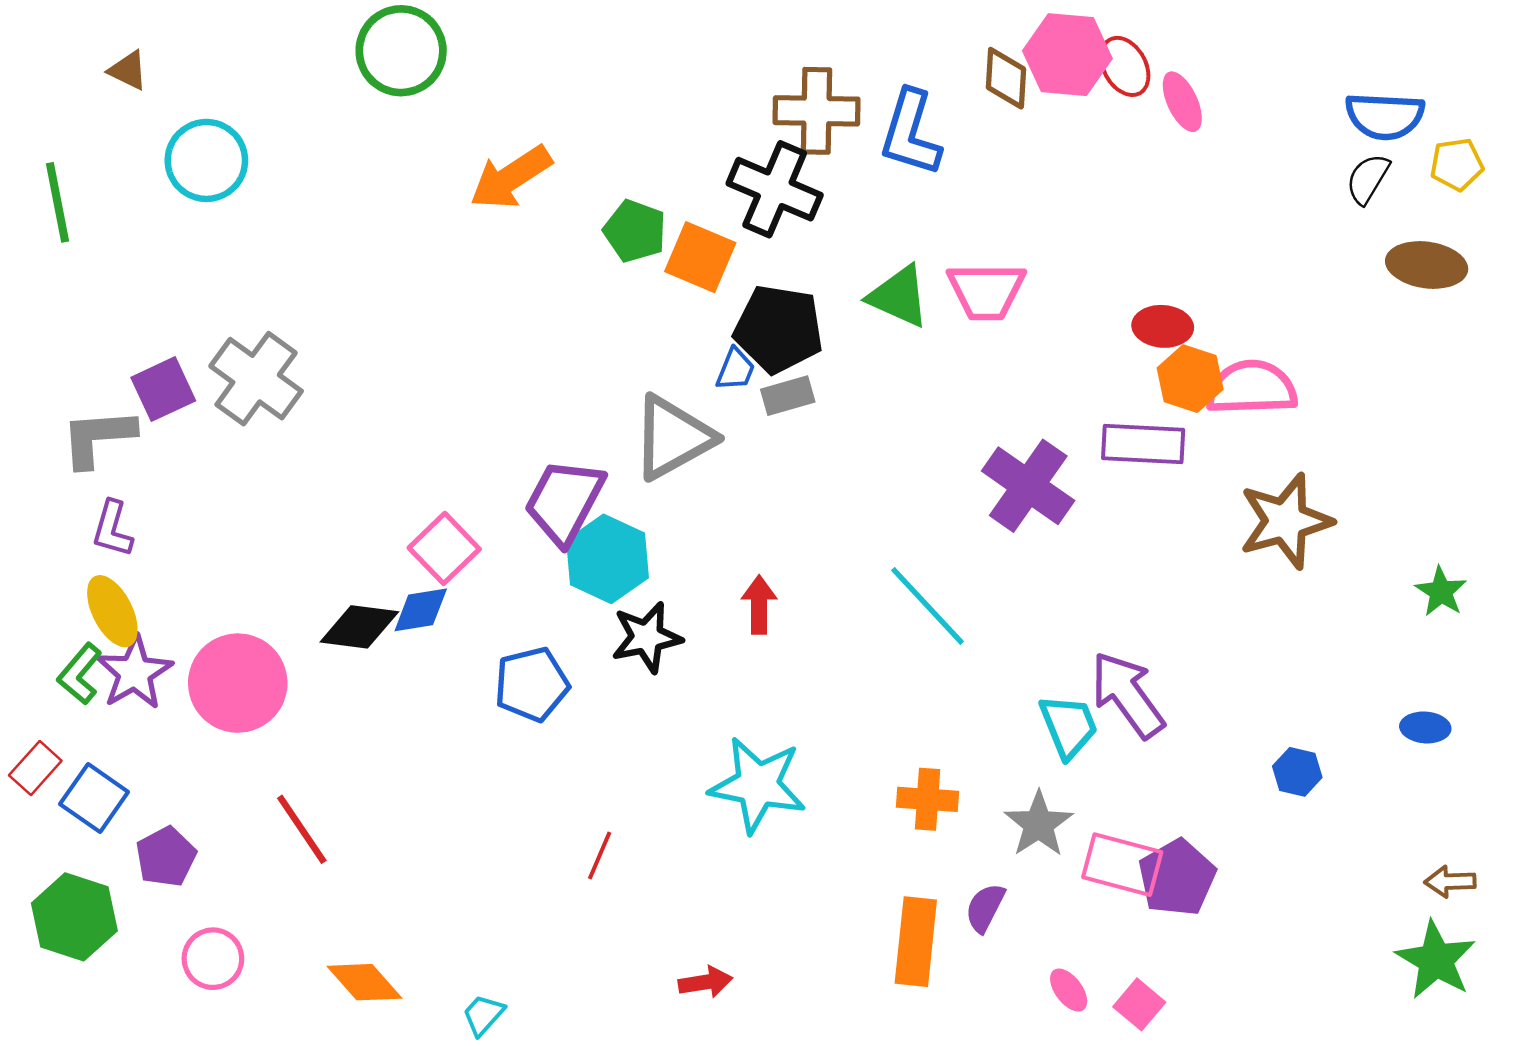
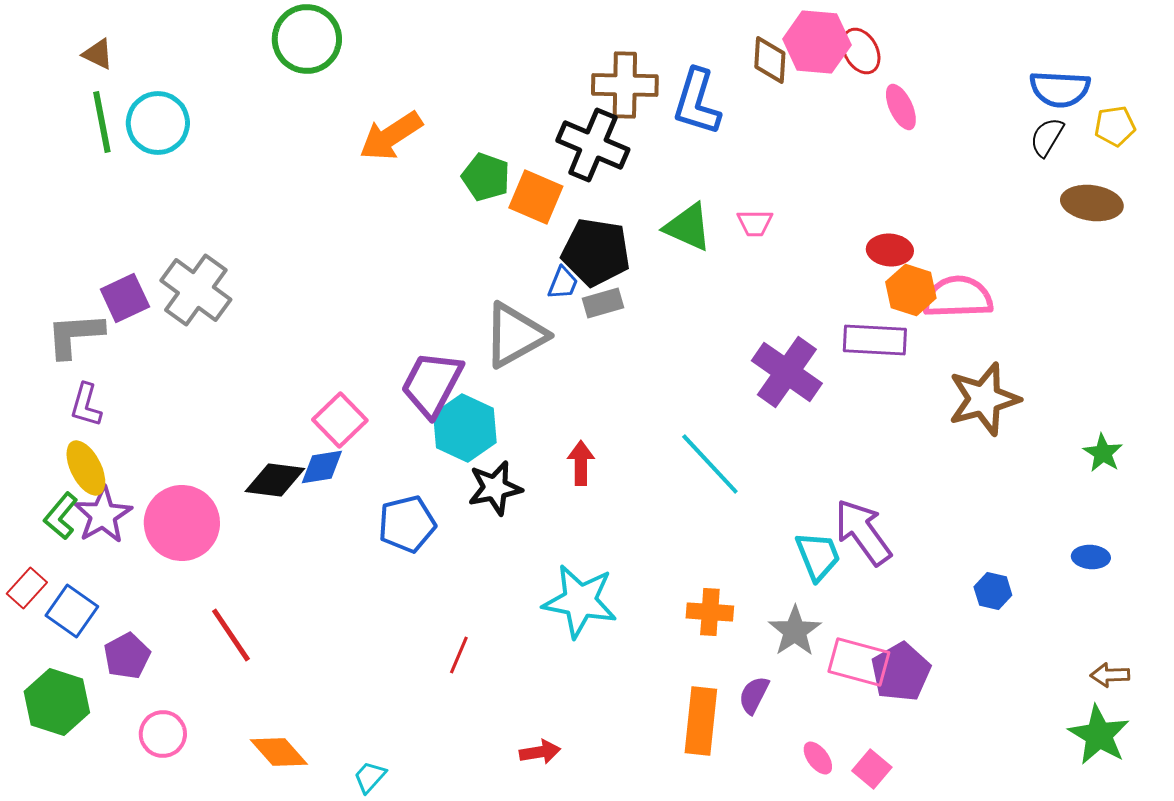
pink ellipse: (1182, 102) -> (901, 107), moved
green line: (57, 202) -> (102, 122), moved
pink trapezoid: (986, 291) -> (755, 223), size x0.6

